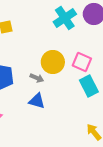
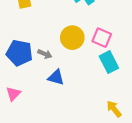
gray arrow: (37, 78) -> (45, 54), moved

